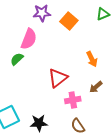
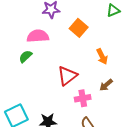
orange square: (69, 21) -> (79, 28), moved
pink semicircle: (29, 39) -> (38, 36), turned -115

